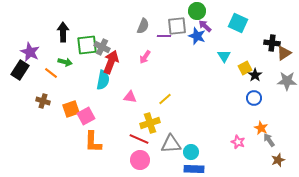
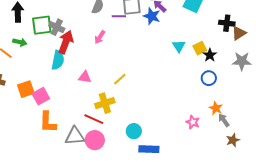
cyan triangle: (224, 56) -> (179, 46), moved
gray triangle: (171, 144) -> (75, 136), moved
cyan circle: (191, 152) -> (134, 131), moved

